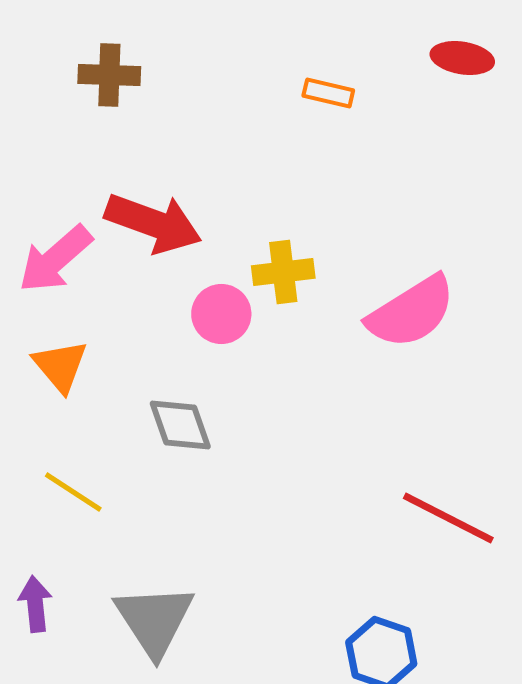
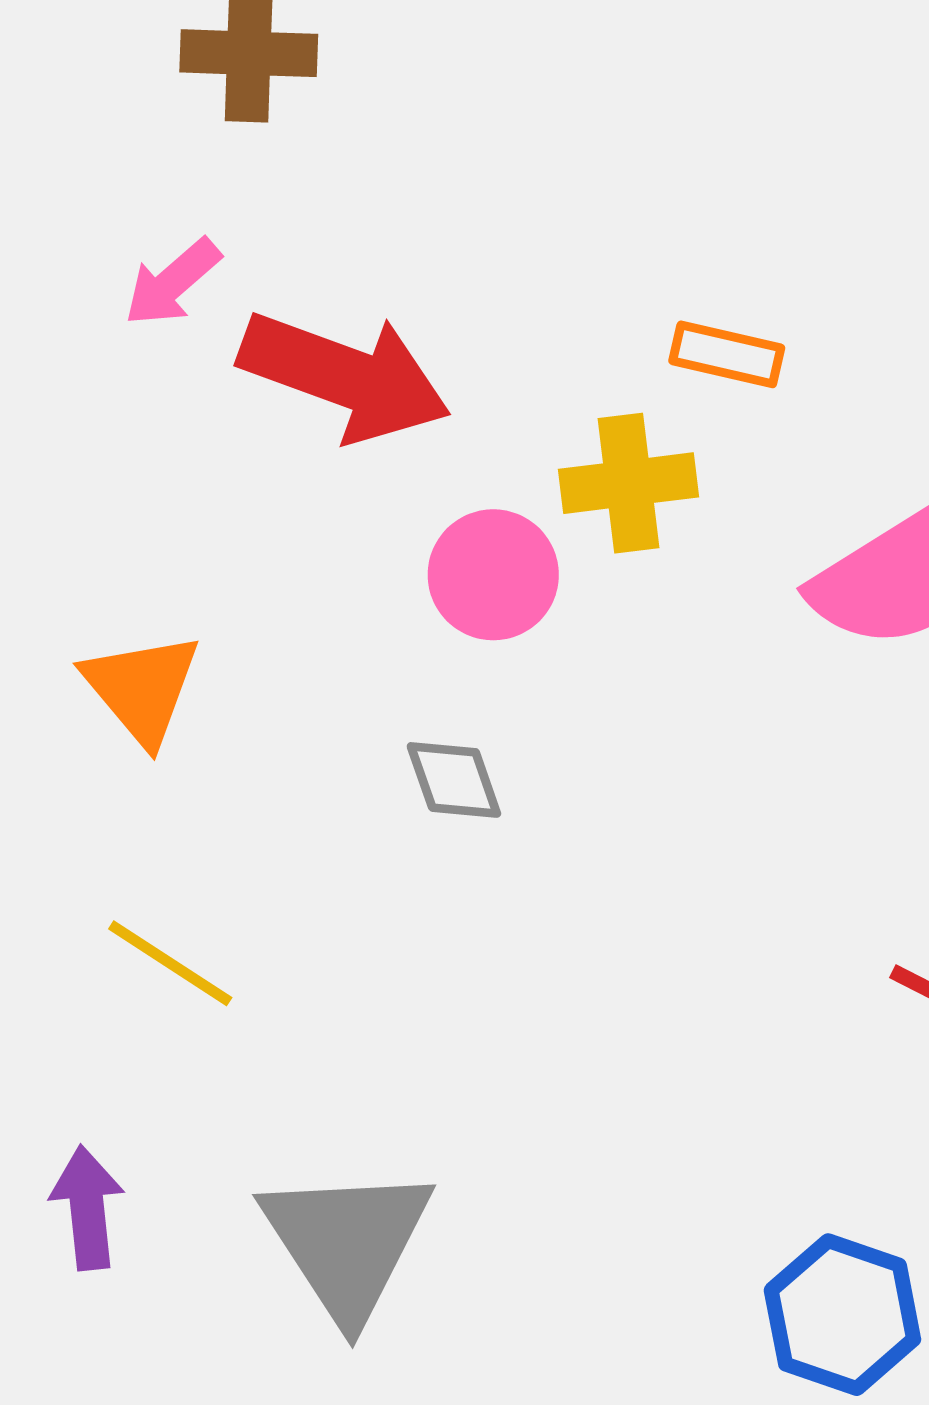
orange rectangle: (328, 93) -> (727, 354), moved
pink arrow: (55, 259) -> (172, 282), moved, size x0.6
gray diamond: (180, 425) -> (454, 780), moved, size x0.7

